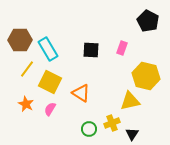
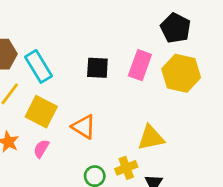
pink rectangle: (122, 48) -> (140, 65), size x1.5
yellow hexagon: (146, 76) -> (181, 73), moved

